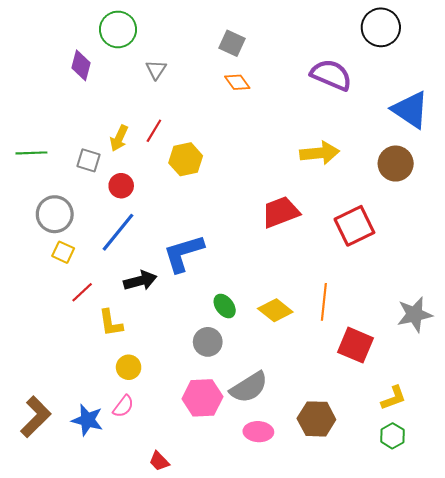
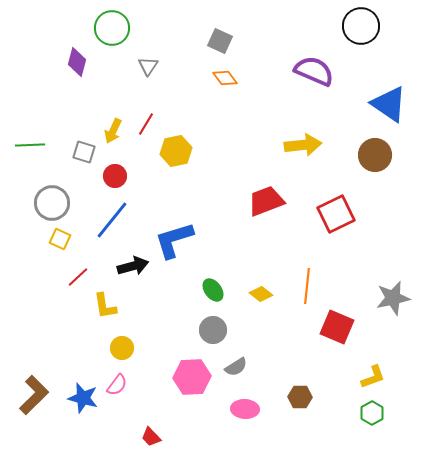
yellow diamond: (275, 310) -> (261, 294), size x0.7
gray circle: (208, 342) -> (213, 330), moved
gray semicircle: (249, 387) -> (236, 367), size x0.6
brown hexagon: (316, 419) -> (300, 397), size x0.7

